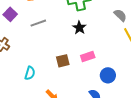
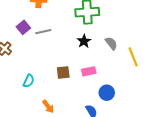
purple square: (10, 14) -> (23, 27), moved
gray semicircle: (120, 15) -> (111, 43), moved

